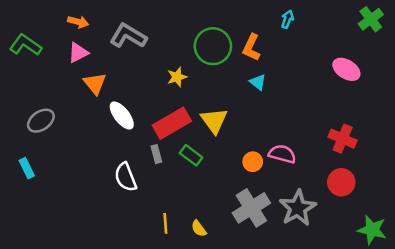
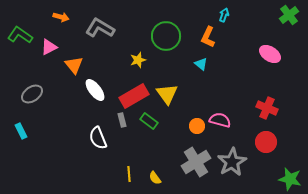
orange L-shape: (251, 47) -> (208, 37), moved
pink triangle: (78, 53) -> (49, 47), moved

